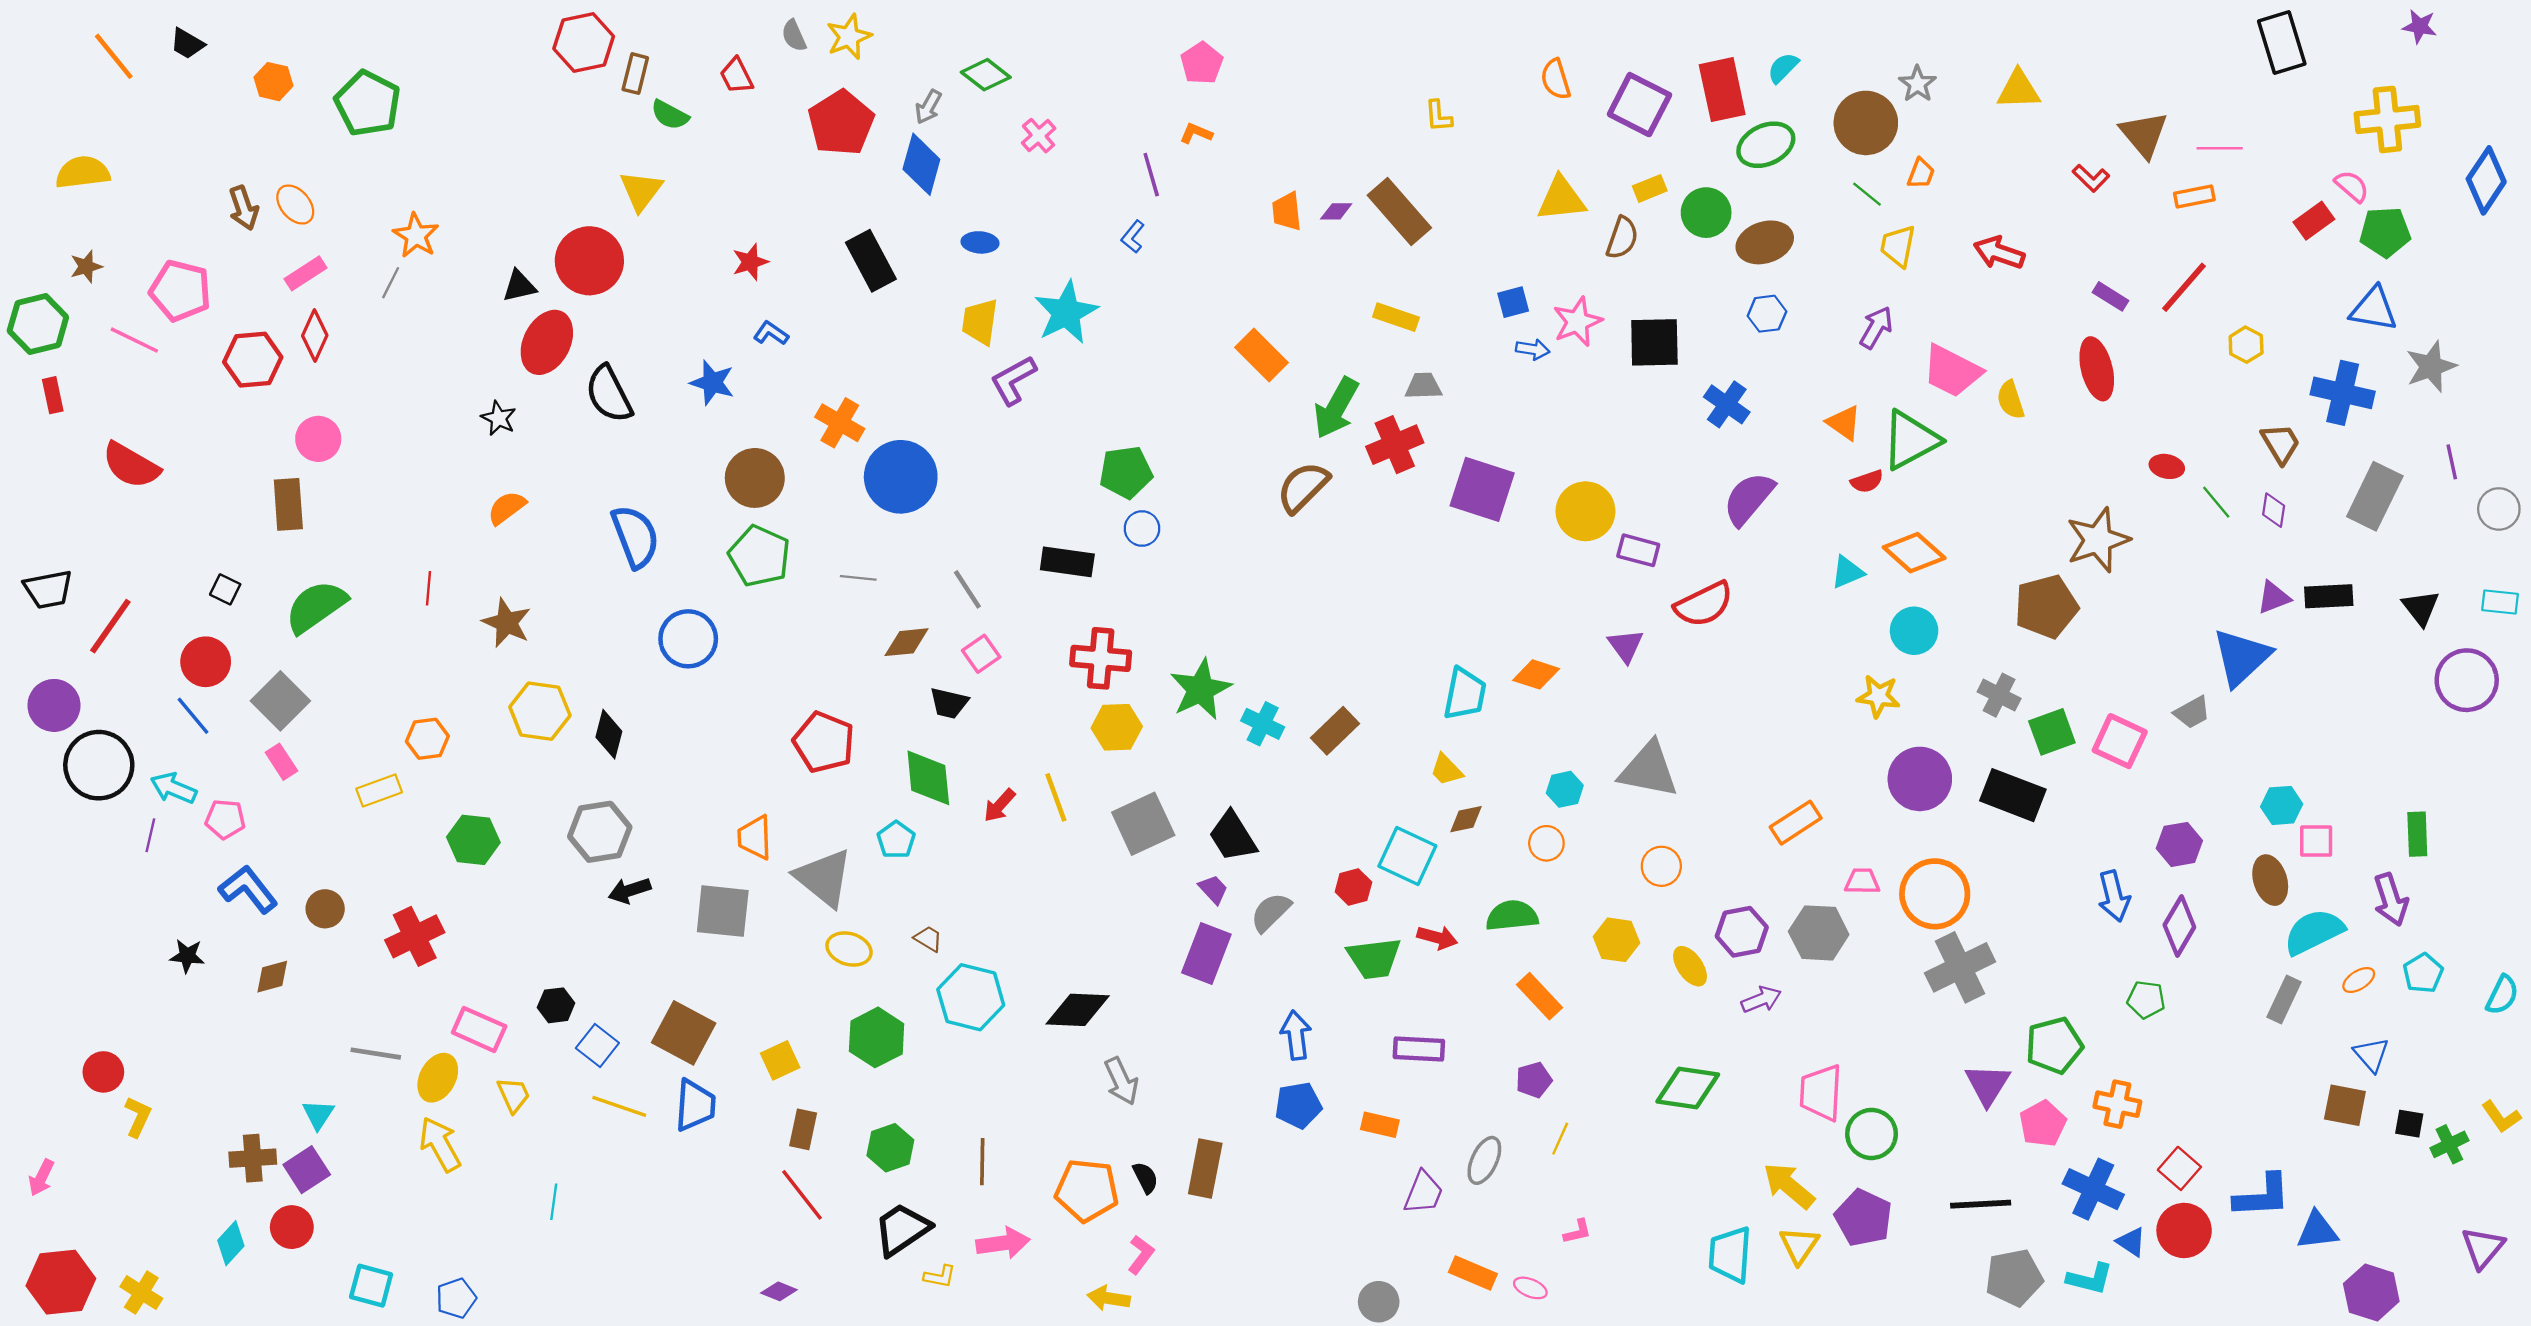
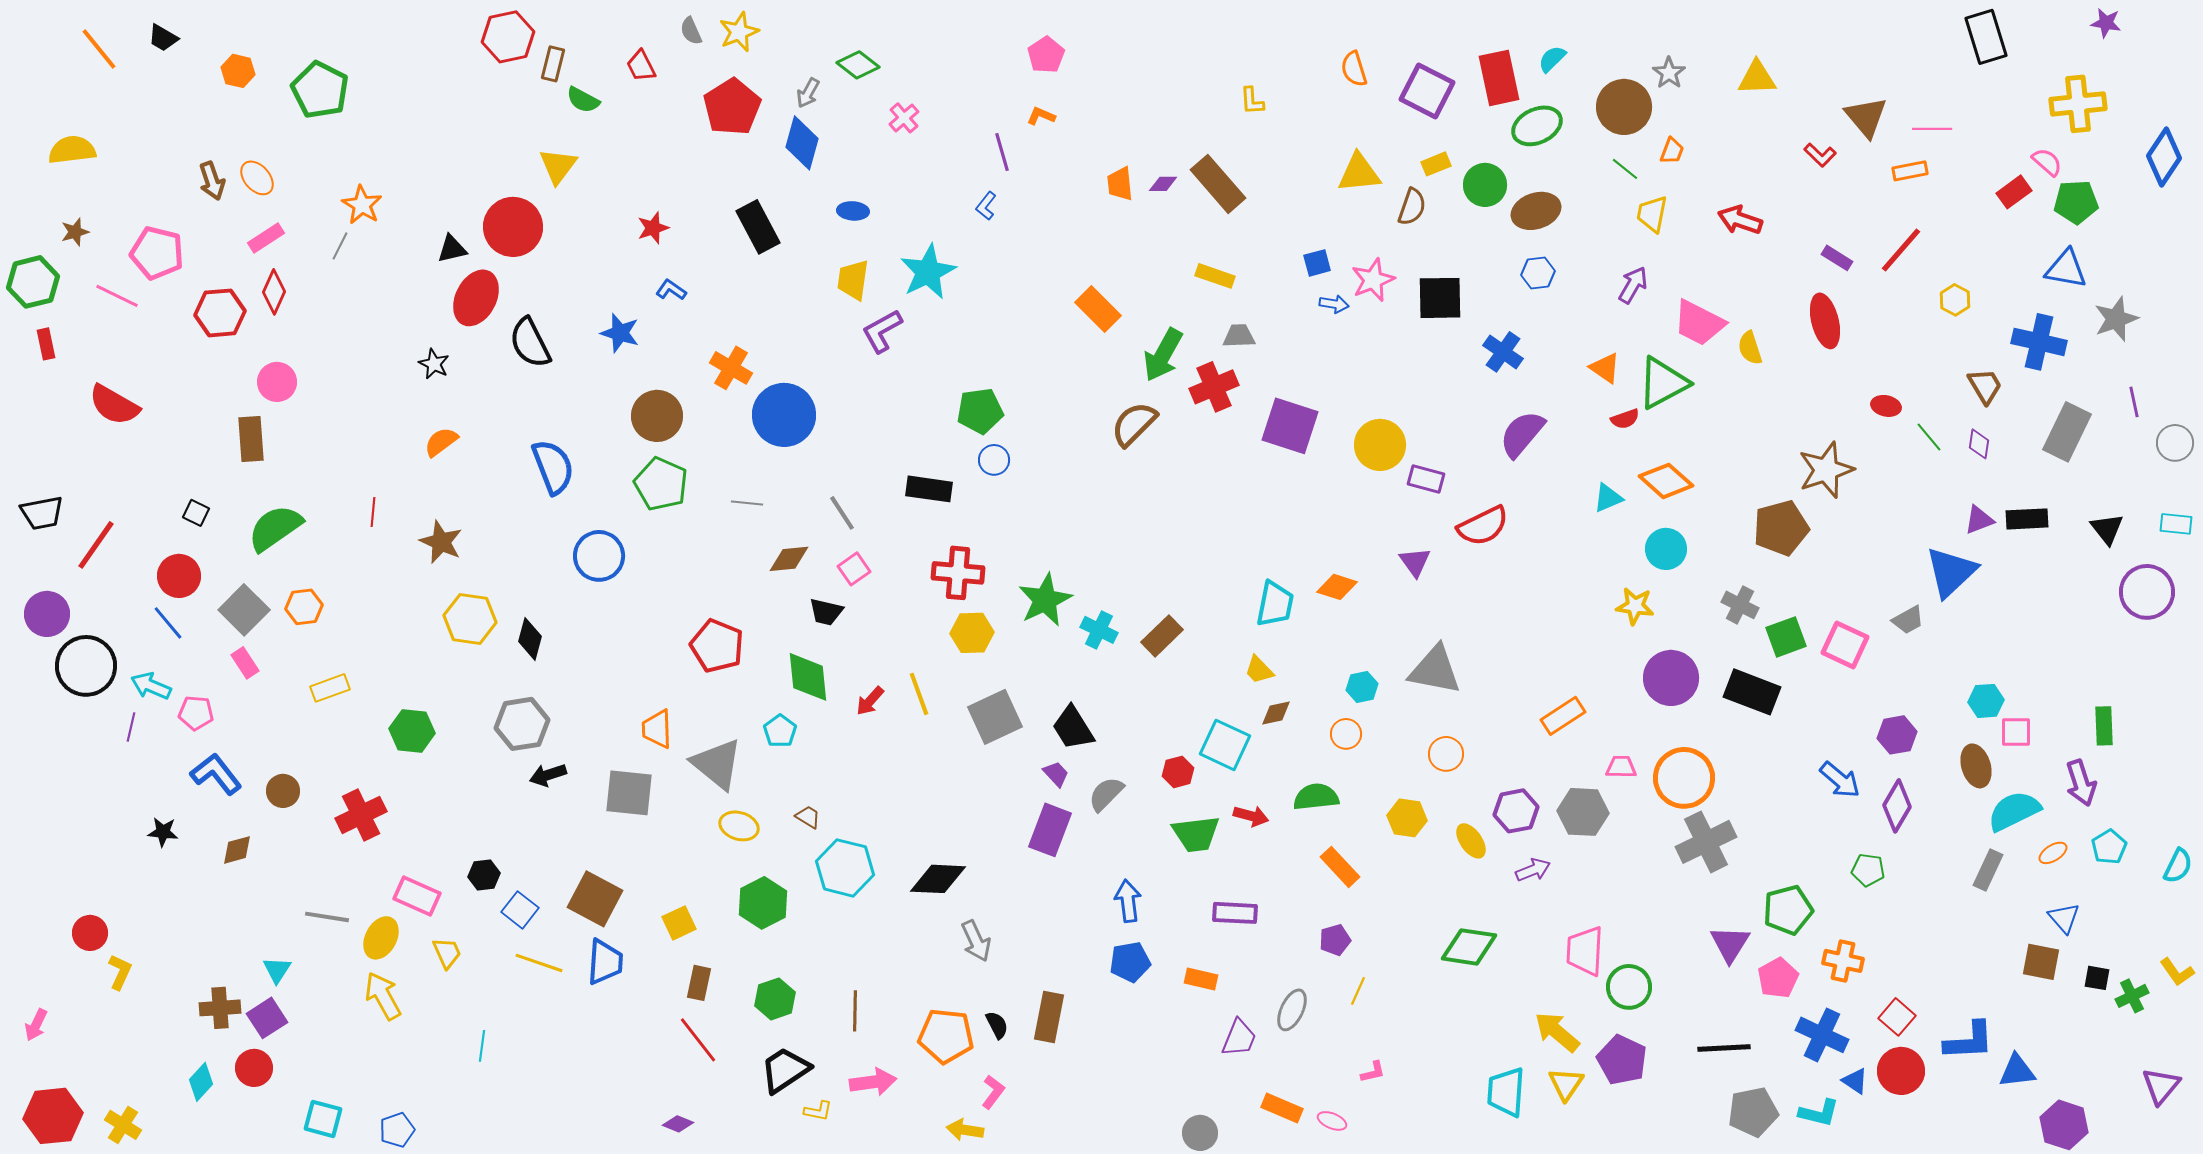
orange hexagon: (427, 739) -> (304, 607), moved
blue arrow: (2114, 896) -> (1840, 780), turned -36

